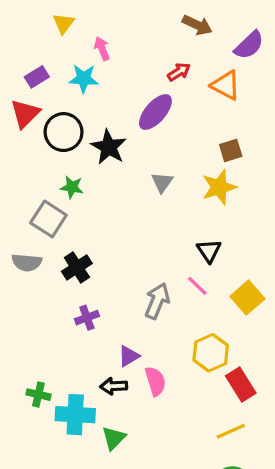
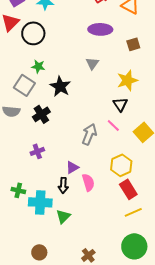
purple ellipse: (155, 112) -> (100, 29), moved, turned 50
black star: (109, 147) -> (60, 86), moved
yellow star: (219, 187) -> (127, 80), moved
purple cross: (87, 318) -> (37, 151), moved
red rectangle: (241, 384) -> (128, 189), moved
black arrow: (114, 386) -> (63, 185), turned -84

